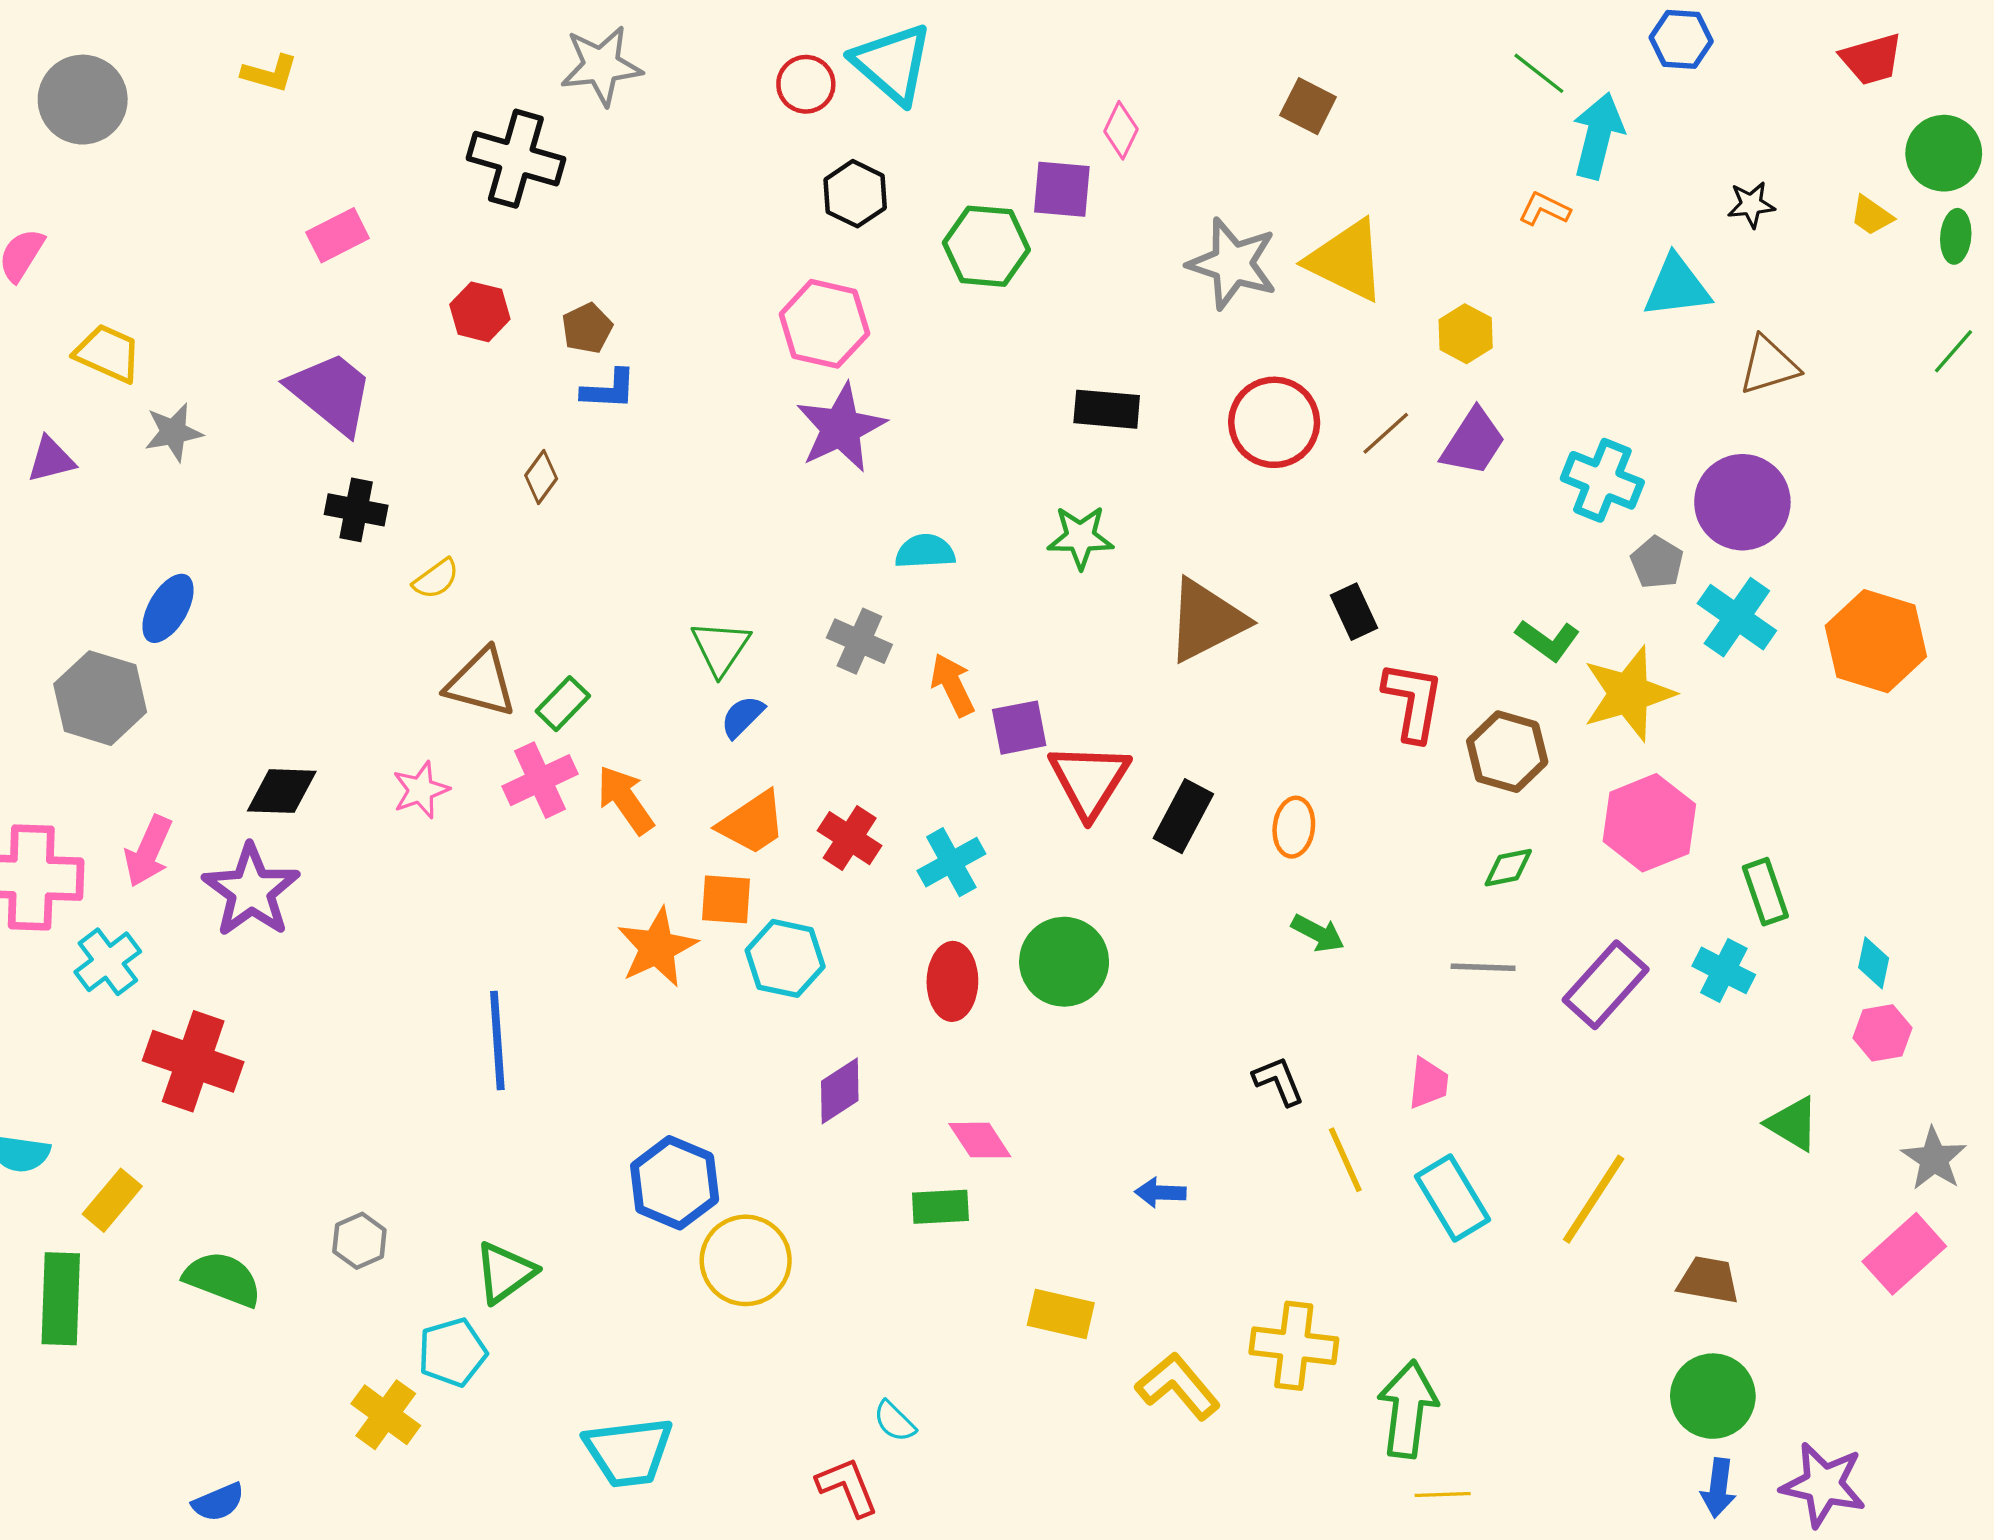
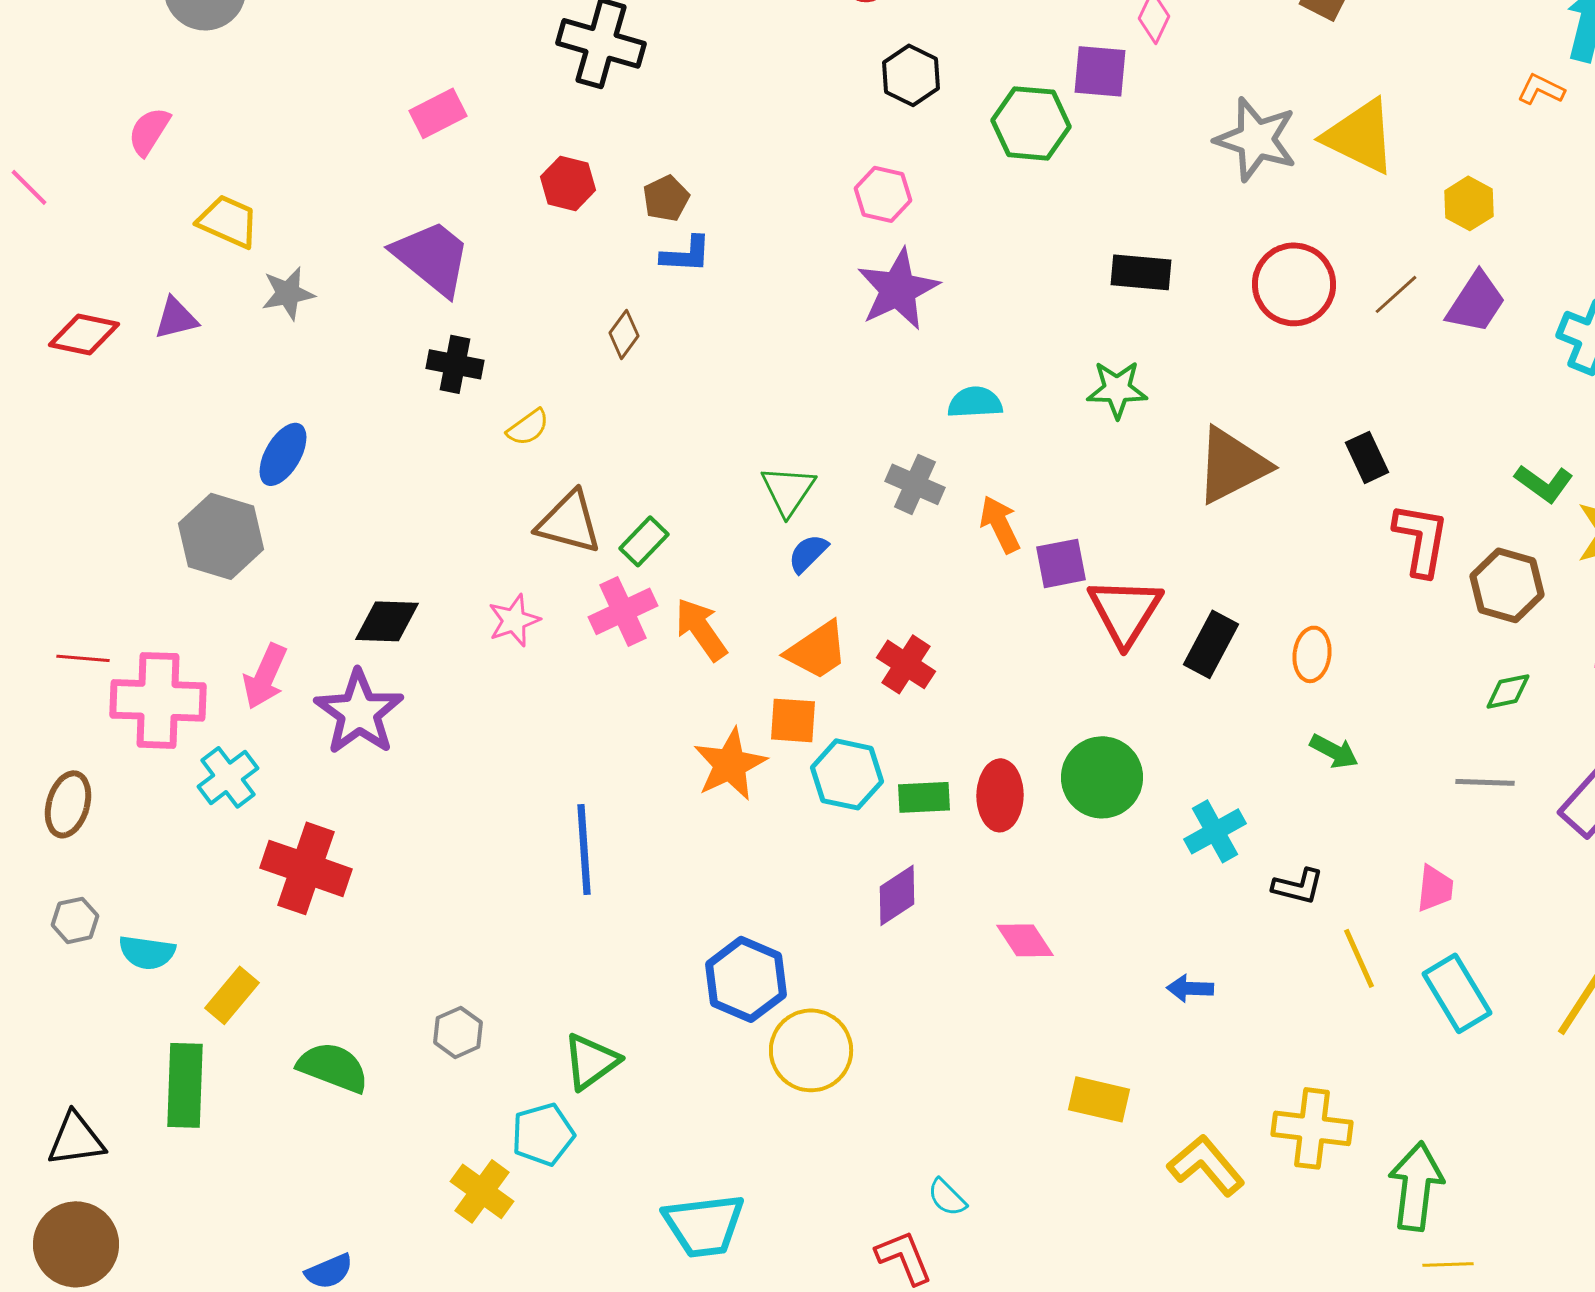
pink hexagon: (824, 324) -> (883, 194), size x0.7
cyan cross: (951, 862) -> (1215, 831), moved
black L-shape: (1279, 1081) -> (1298, 886), turned 126
green rectangle: (940, 1207) -> (924, 797), moved

